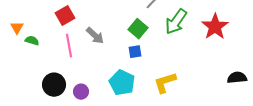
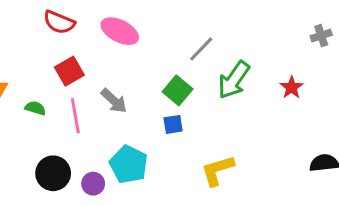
red star: (215, 27) -> (292, 87), size x0.6
green semicircle: (32, 41) -> (35, 108), moved
cyan pentagon: (122, 83) -> (129, 164), moved

